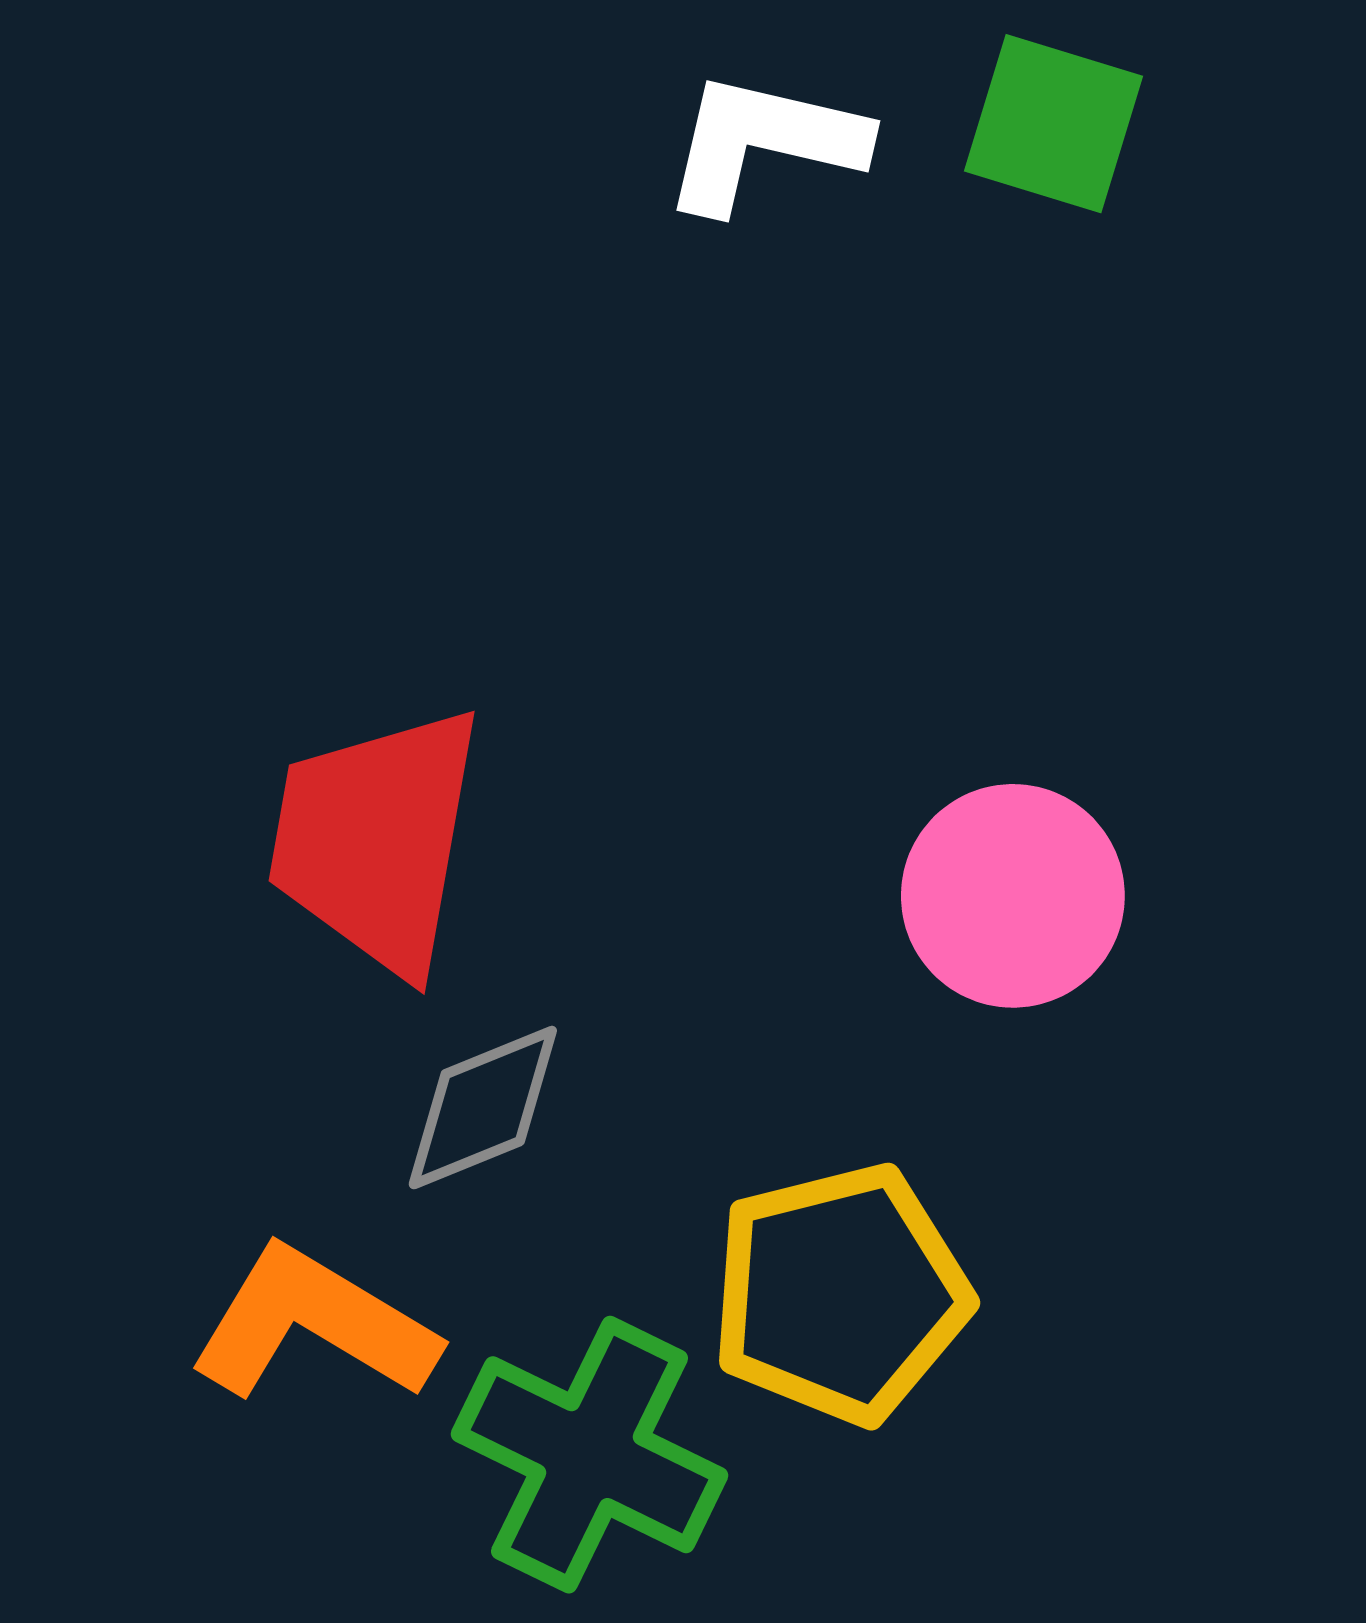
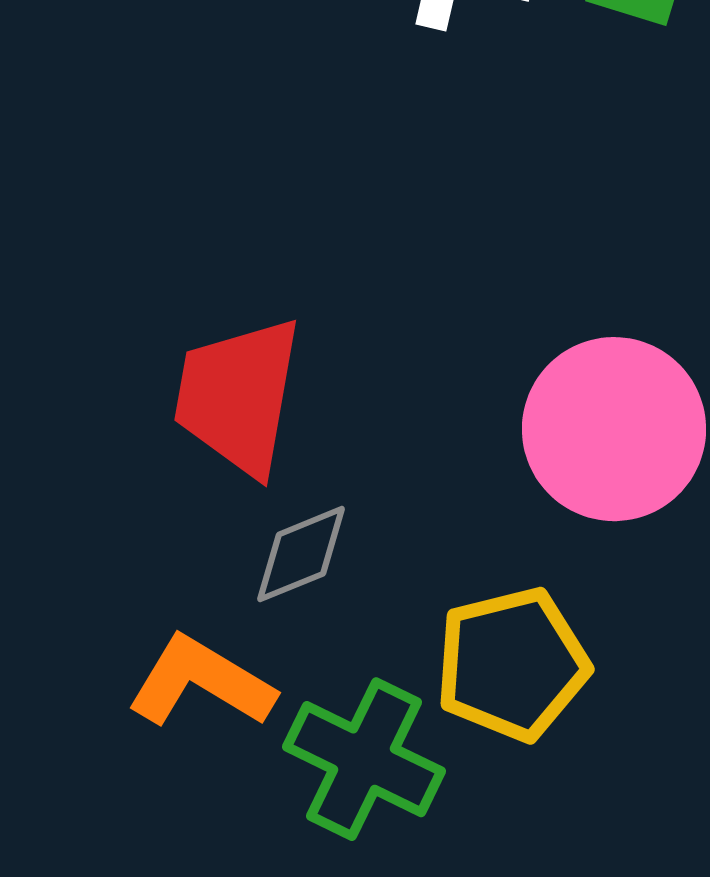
pink circle: (1013, 896) -> (614, 429), size x1.4

